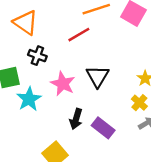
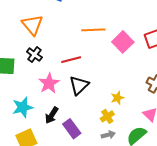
red line: (79, 35) -> (71, 60), moved
cyan star: (29, 99) -> (23, 107), moved

